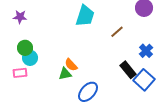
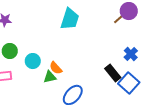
brown line: (117, 32) -> (120, 18), moved
cyan circle: (30, 58) -> (33, 61), moved

